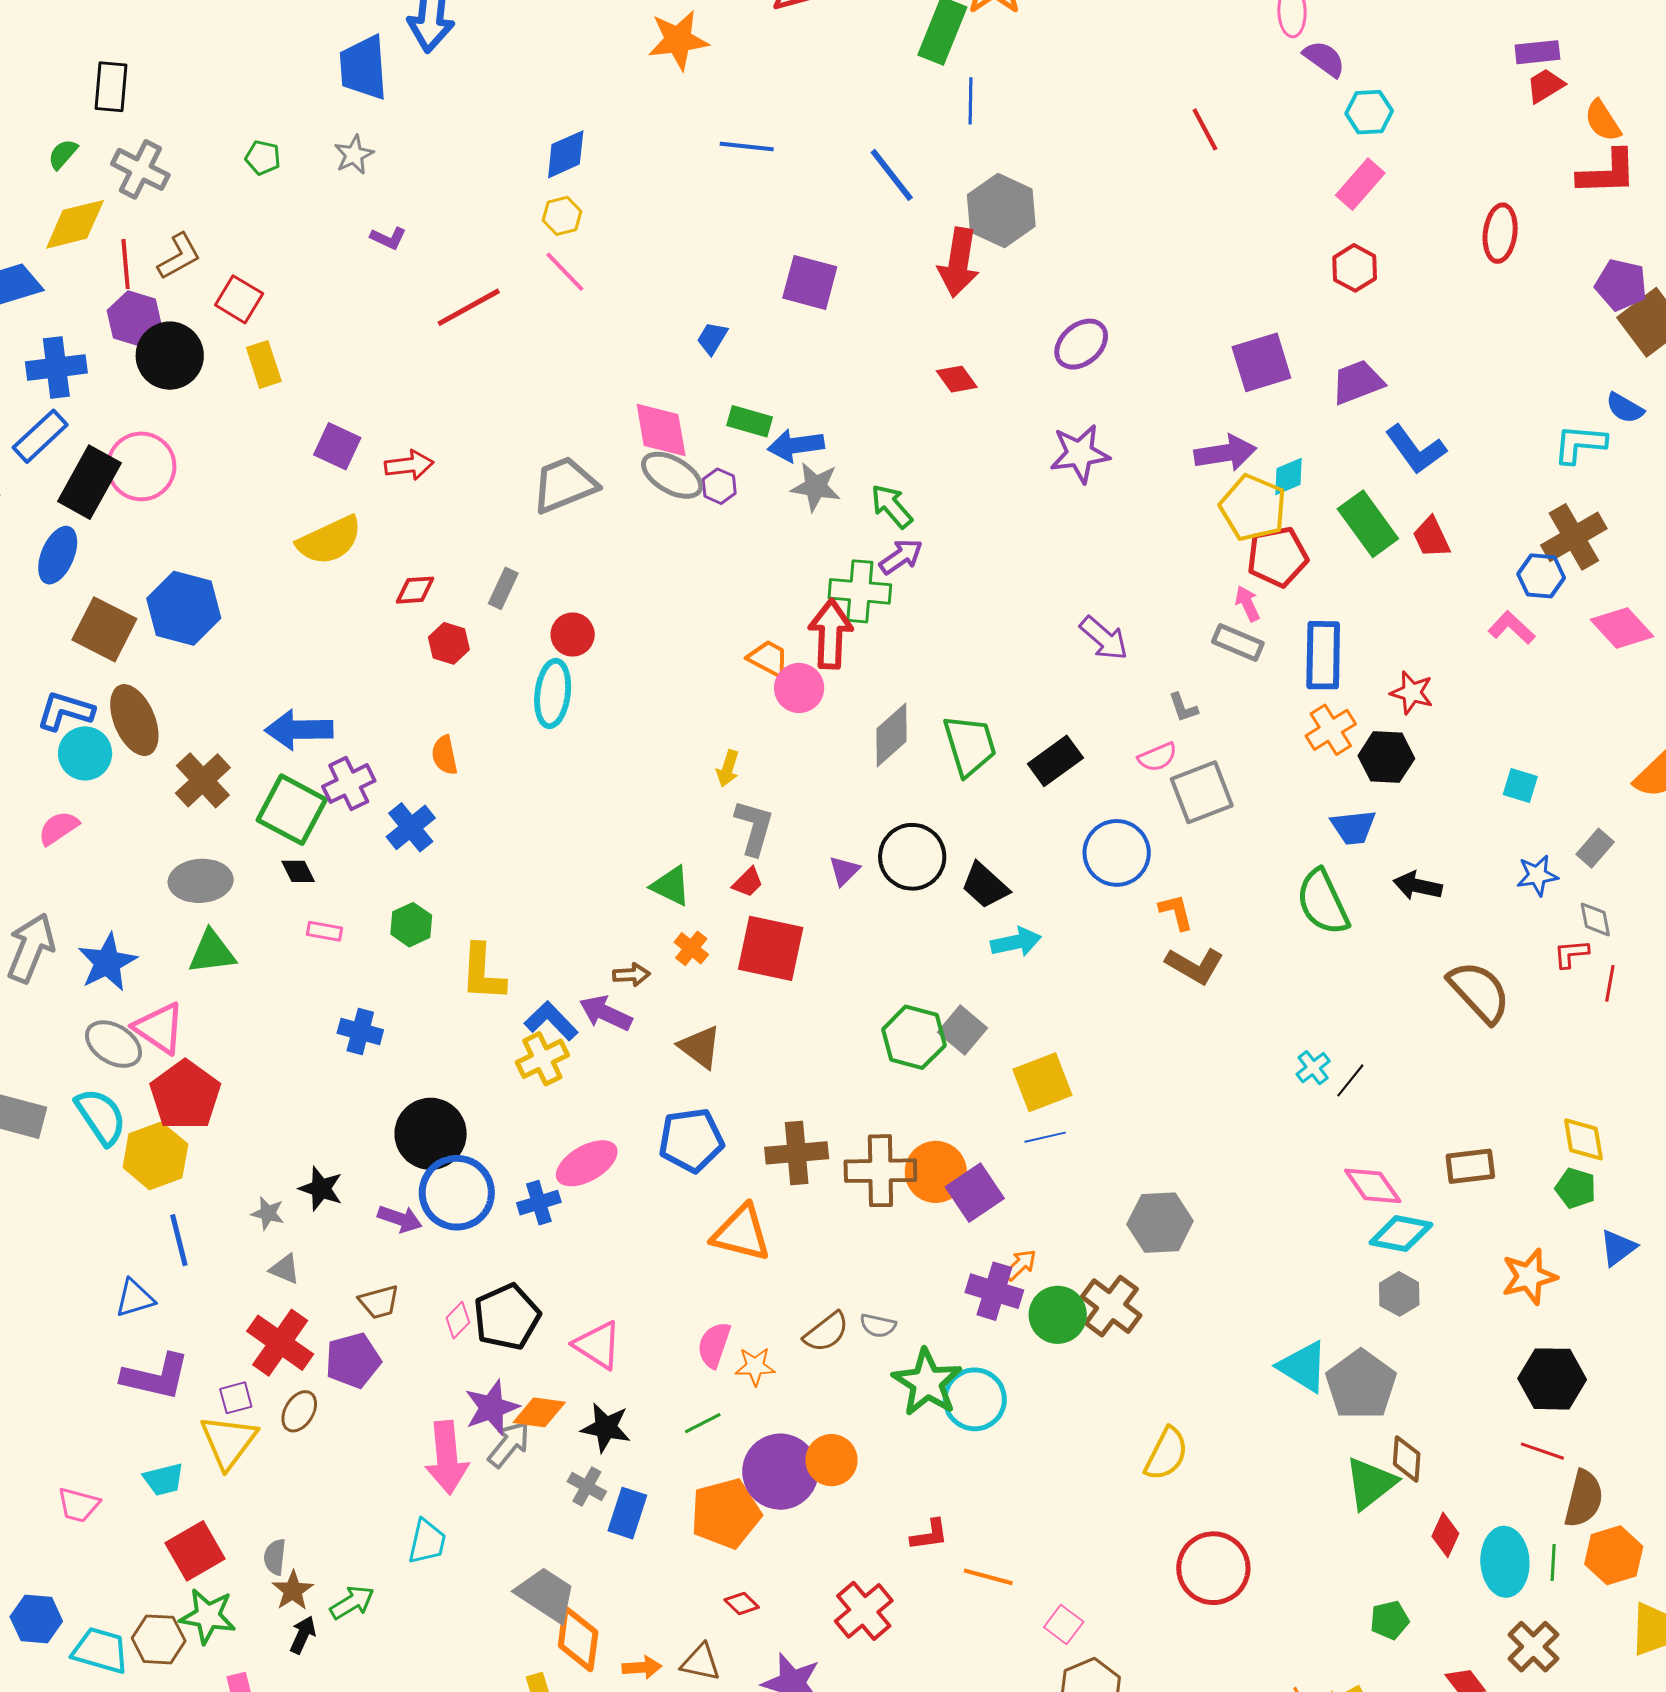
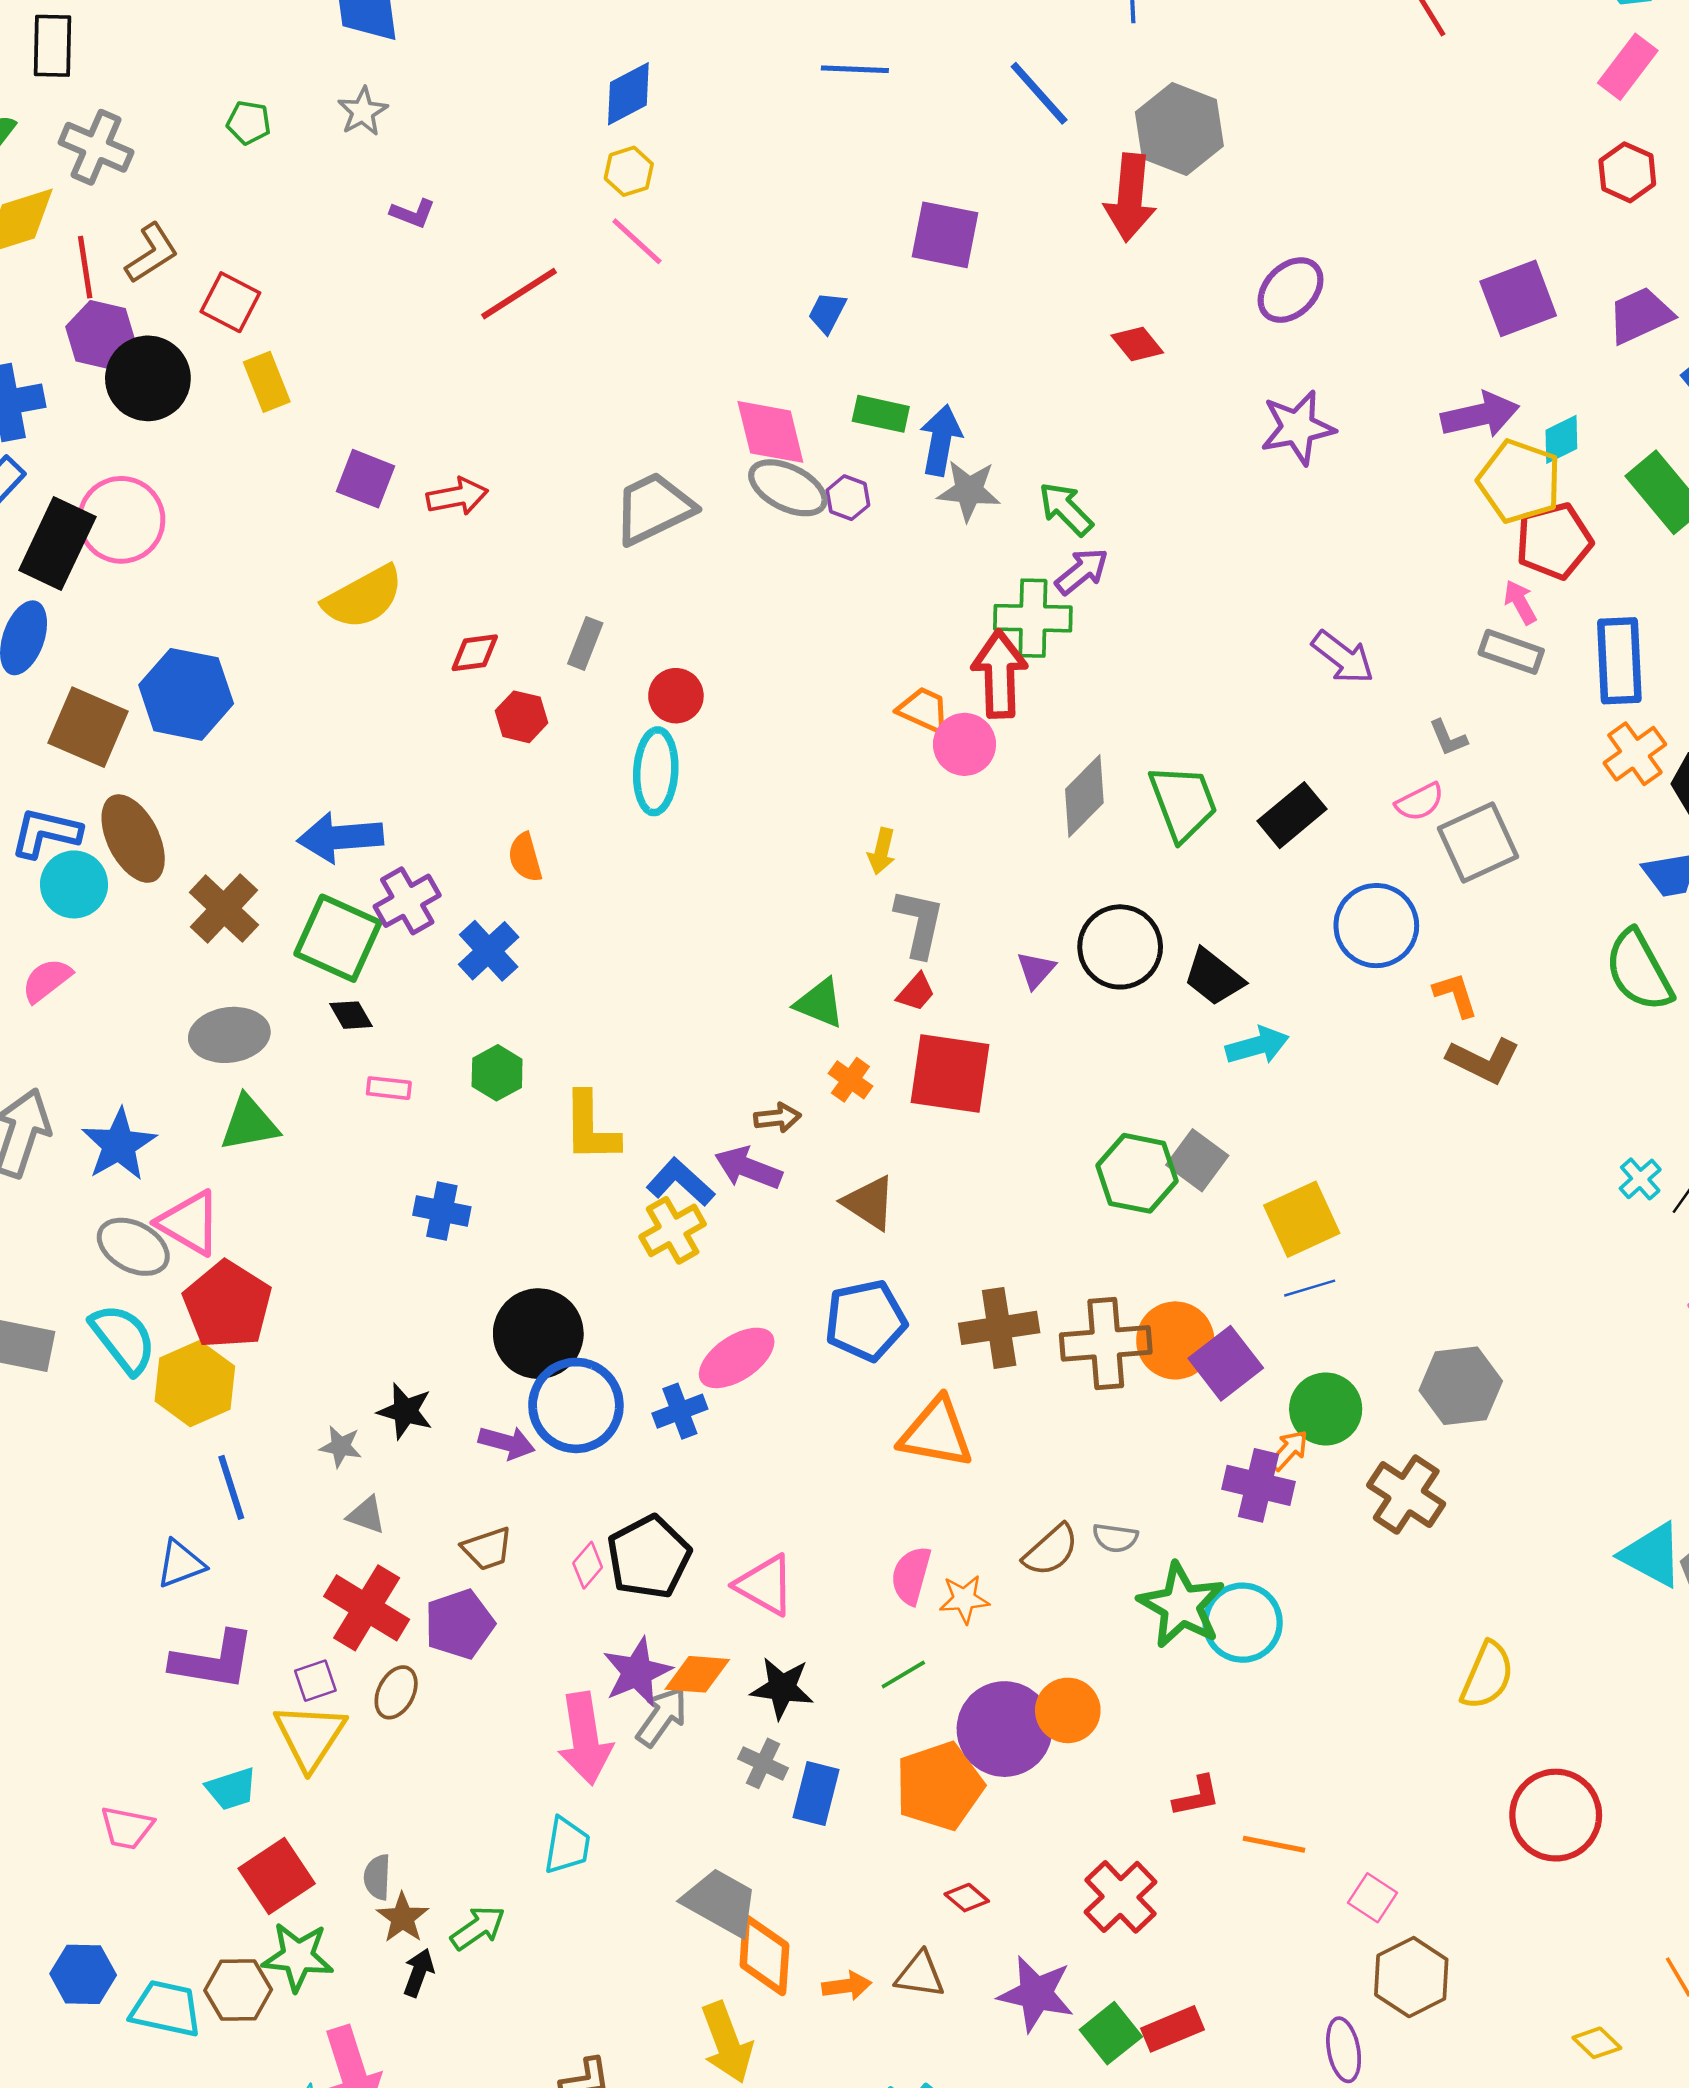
blue arrow: (796, 445) -> (941, 440), turned 112
green circle: (1058, 1315) -> (1326, 1409), moved

